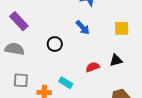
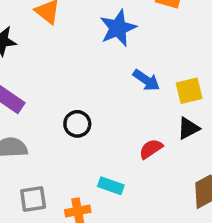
blue arrow: (83, 27) -> (146, 80), moved
yellow square: (122, 28) -> (189, 91), moved

